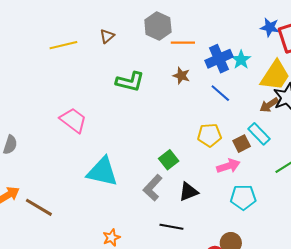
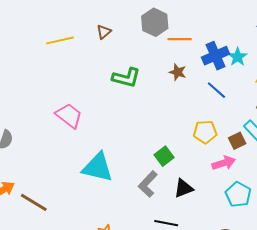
cyan pentagon: (243, 197) -> (238, 194), turned 30

